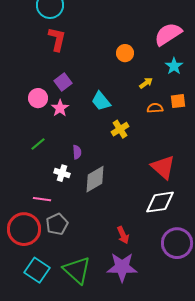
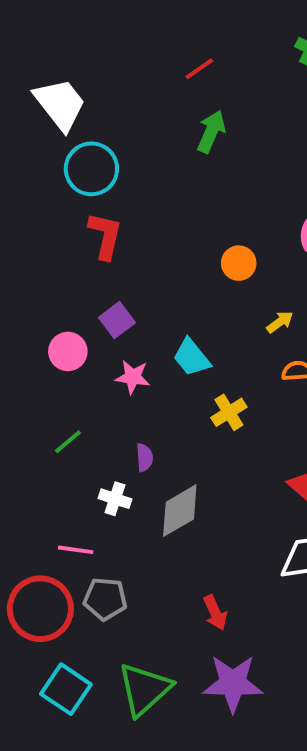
pink star: (60, 108) -> (133, 377), moved, turned -30
gray pentagon: (57, 224) -> (105, 599), turned 30
red arrow: (123, 235) -> (215, 613), moved
green triangle: (77, 270) -> (144, 689), turned 36

